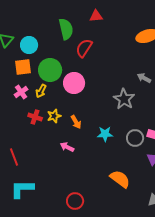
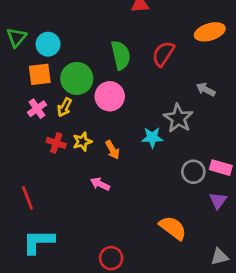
green semicircle: (66, 29) -> (121, 55), moved
red semicircle: (84, 48) -> (163, 54), moved
cyan star: (105, 134) -> (152, 137), moved

